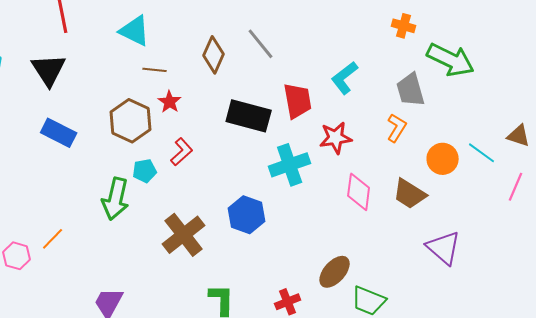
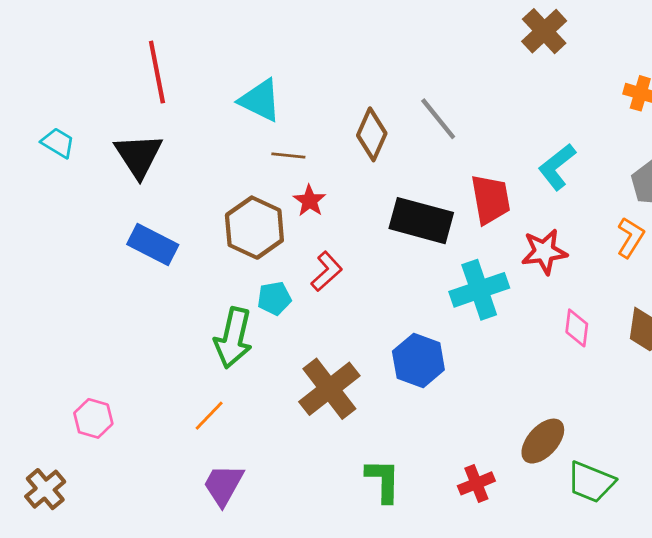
pink diamond: (359, 192) -> (577, 328), size x0.7
orange line: (53, 239) -> (209, 416), moved

